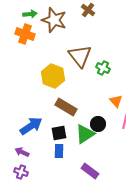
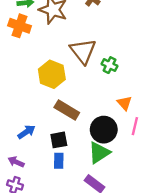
black circle: (98, 124) -> (104, 130), size x1.5
blue arrow: (31, 126) -> (26, 132), size x0.7
green triangle: (85, 134) -> (99, 153), moved

